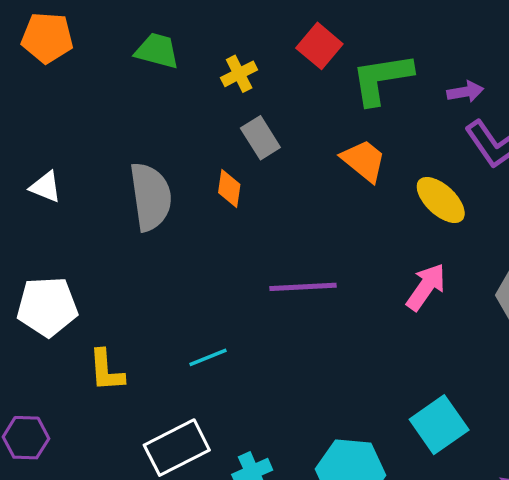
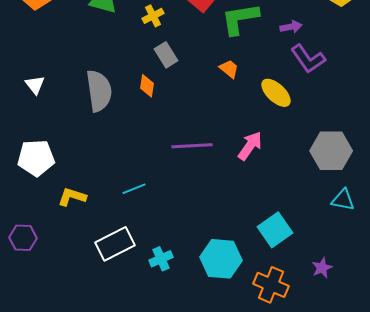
orange trapezoid: (364, 161) -> (229, 69), size x0.7
white triangle: (46, 187) -> (35, 85), turned 30
pink arrow: (426, 287) -> (250, 146), moved
yellow L-shape: (106, 370) -> (72, 197), turned 112

